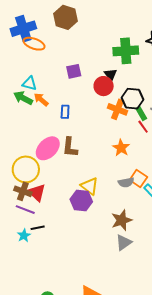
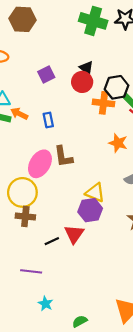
green cross: (126, 51) -> (93, 21), moved, turned 35
red triangle: (37, 193) -> (74, 234), moved, turned 36
purple line: (25, 210) -> (31, 271), moved
black line: (38, 228) -> (52, 241), moved
cyan star: (24, 236) -> (46, 304), moved

